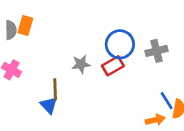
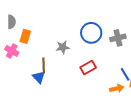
orange rectangle: (25, 25) -> (25, 36), moved
red rectangle: (113, 66) -> (88, 67), moved

